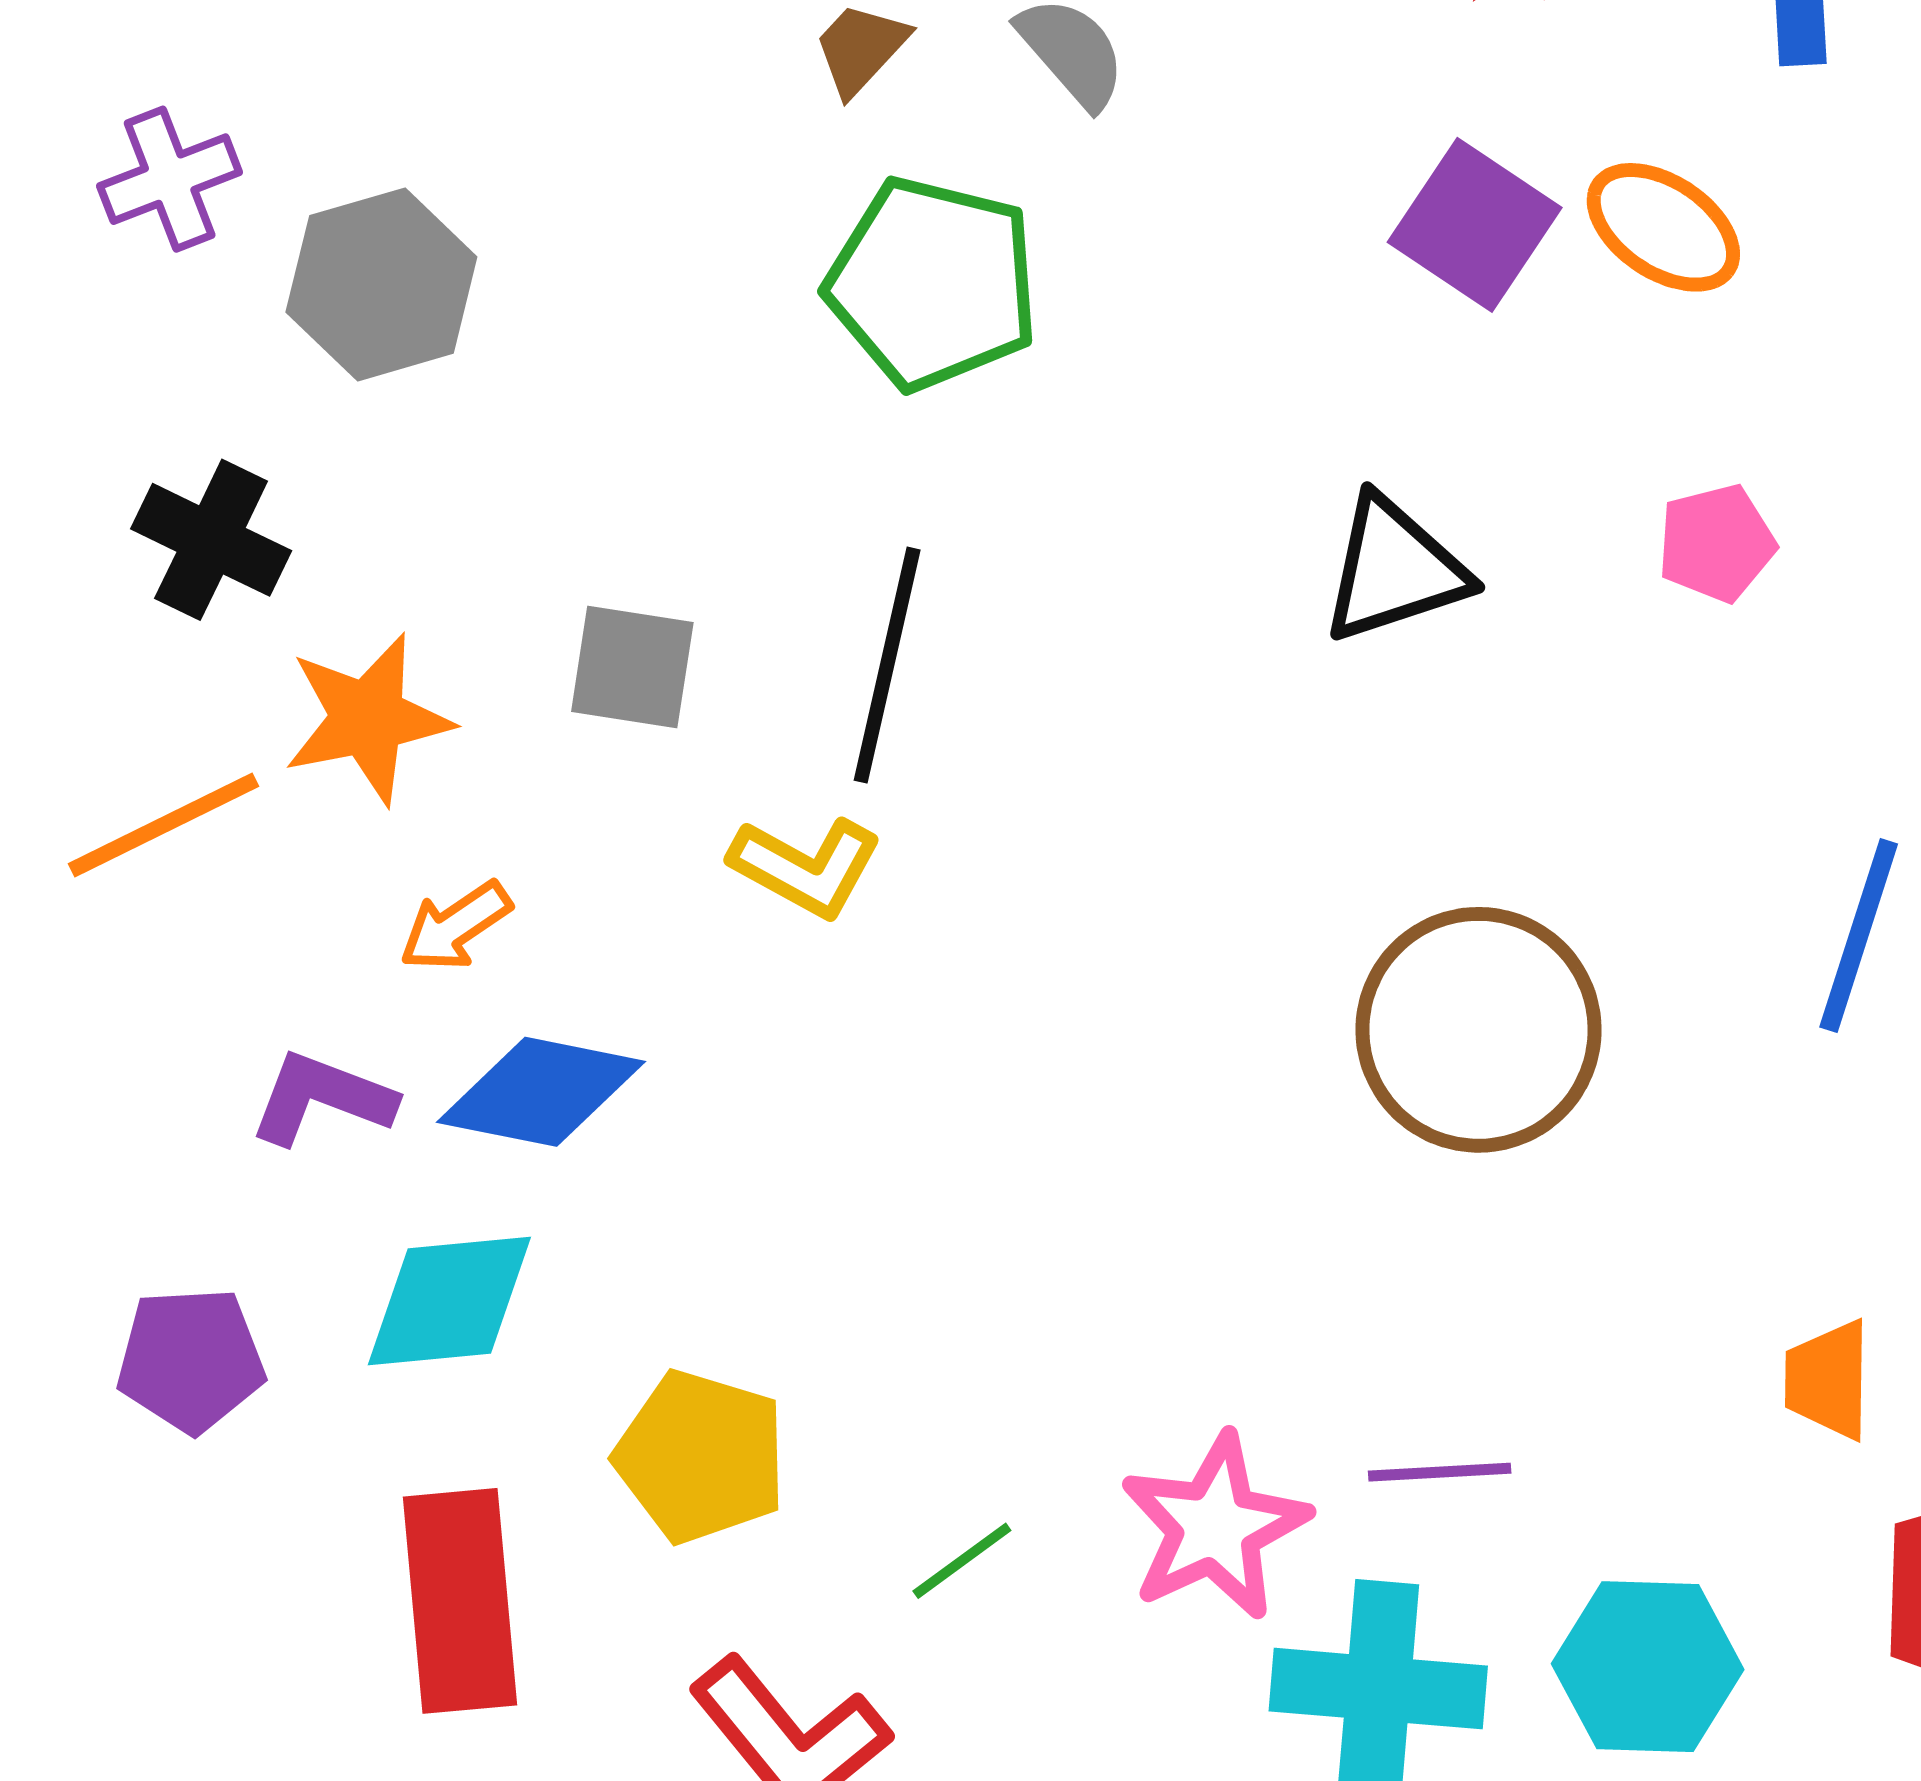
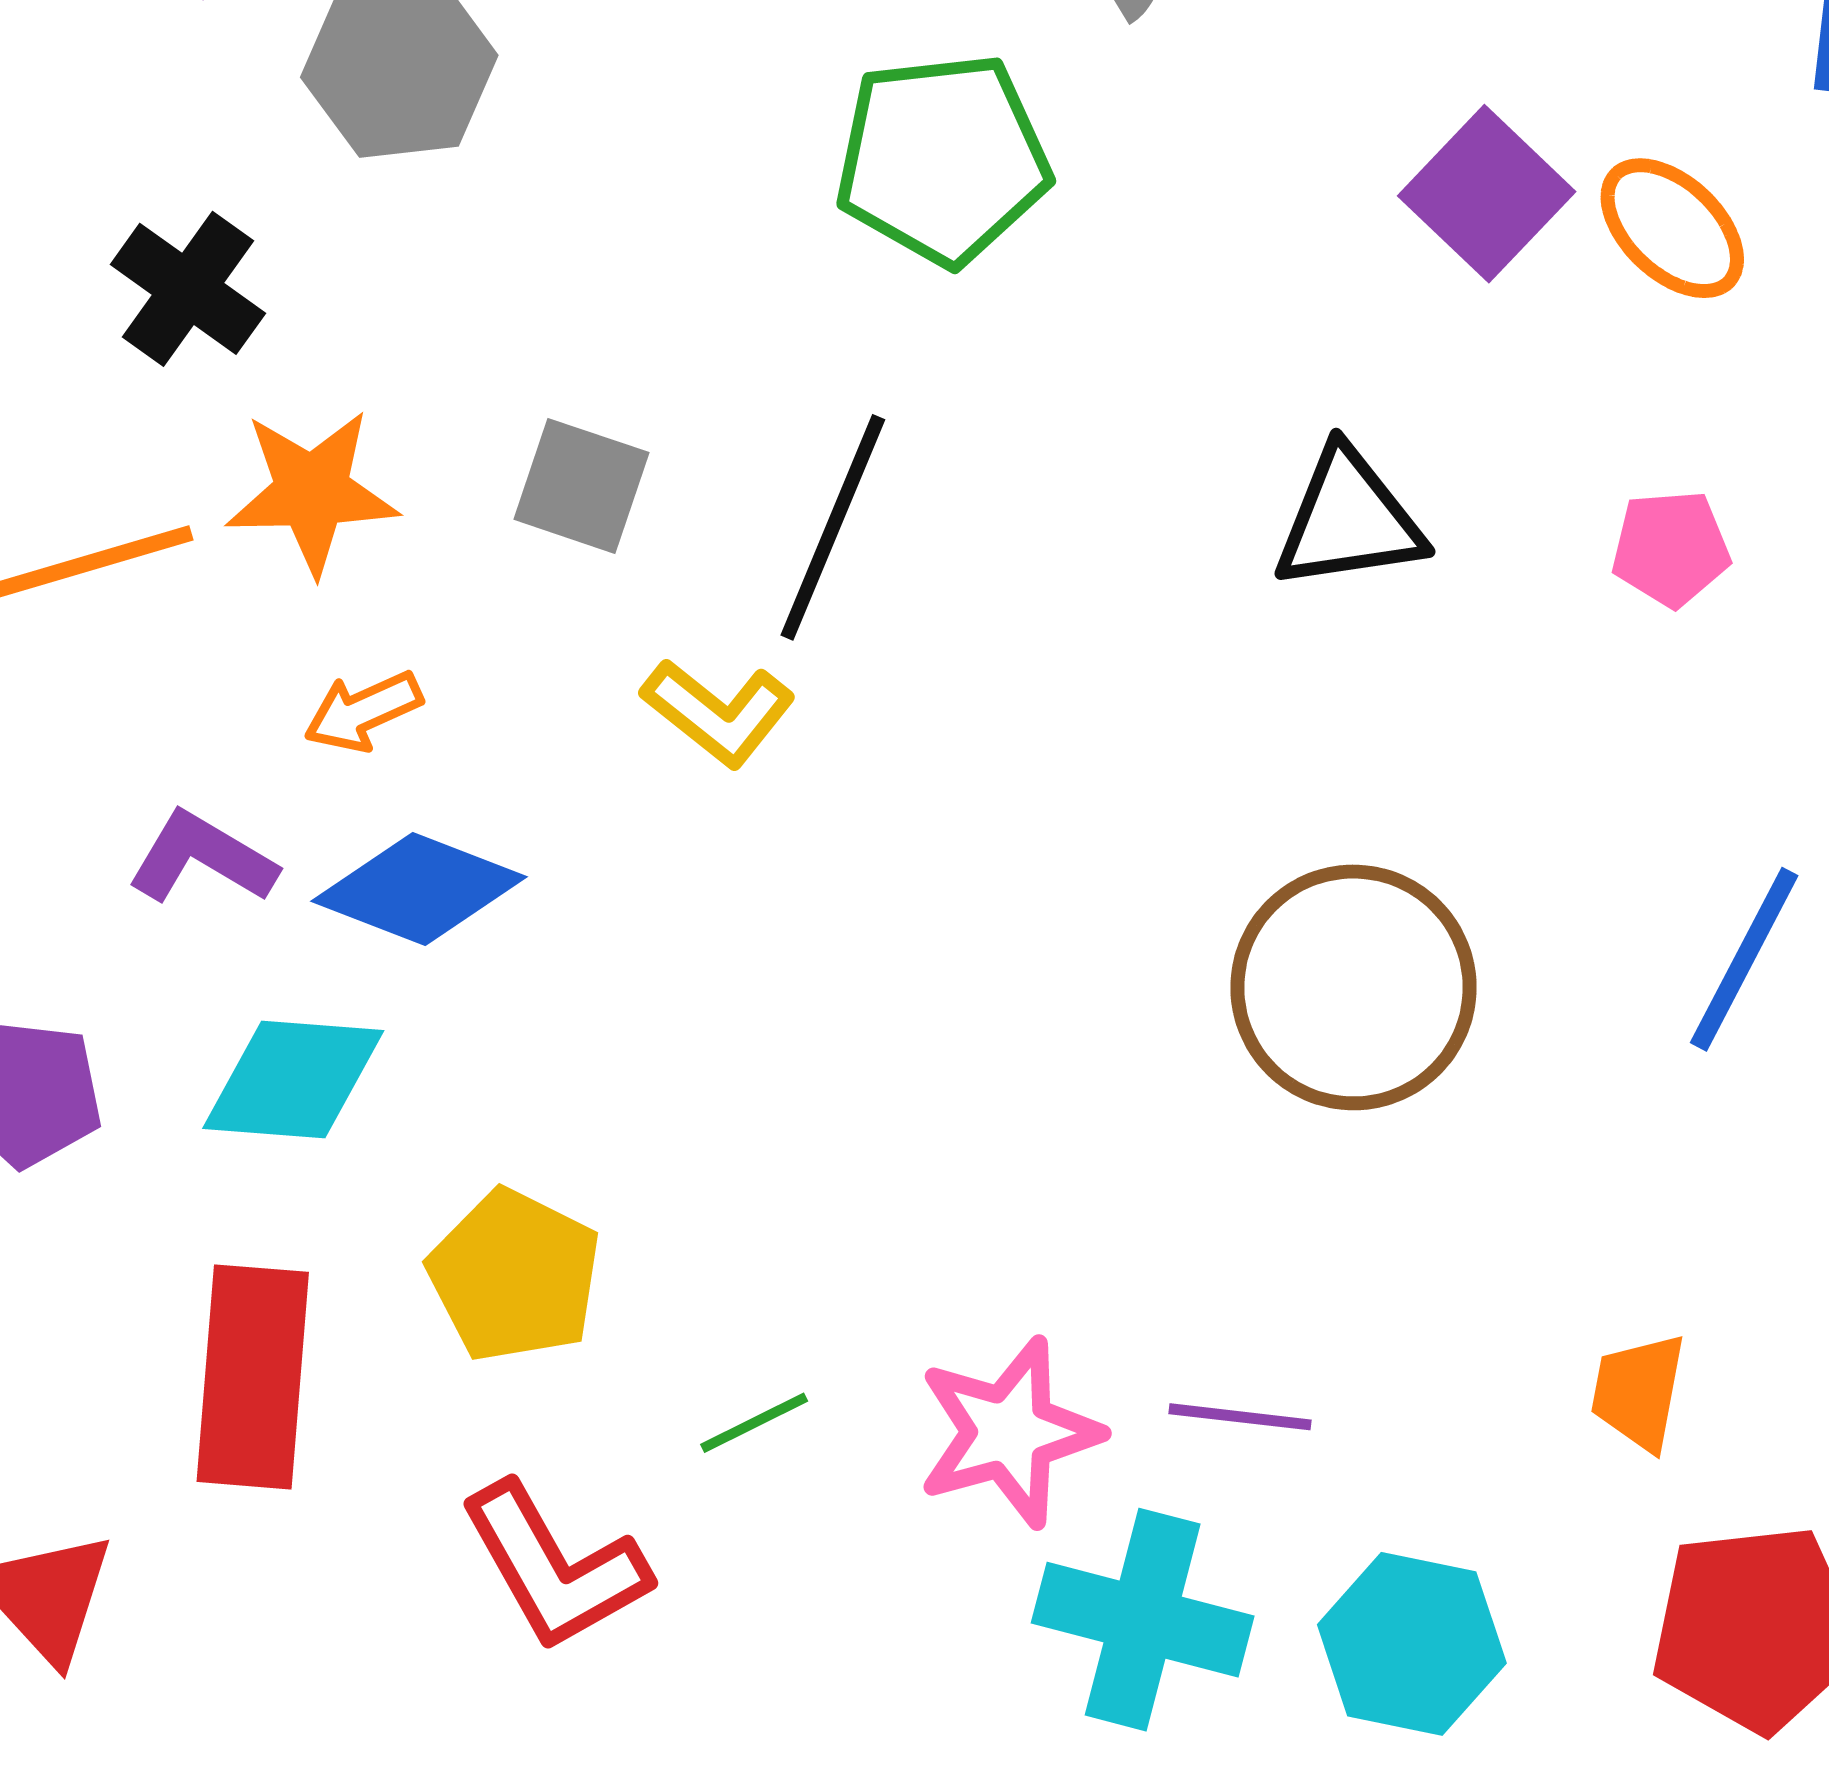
green pentagon: (933, 283) -> (943, 159), turned -30

